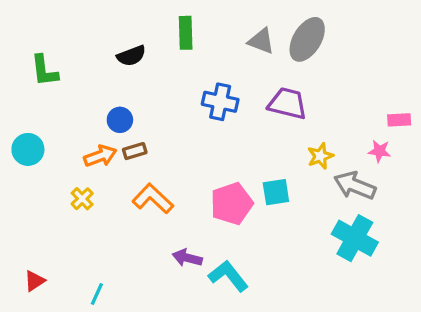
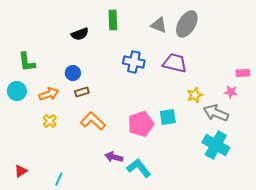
green L-shape: (44, 71) -> (27, 62), moved
orange arrow: (100, 156) -> (49, 94), moved

